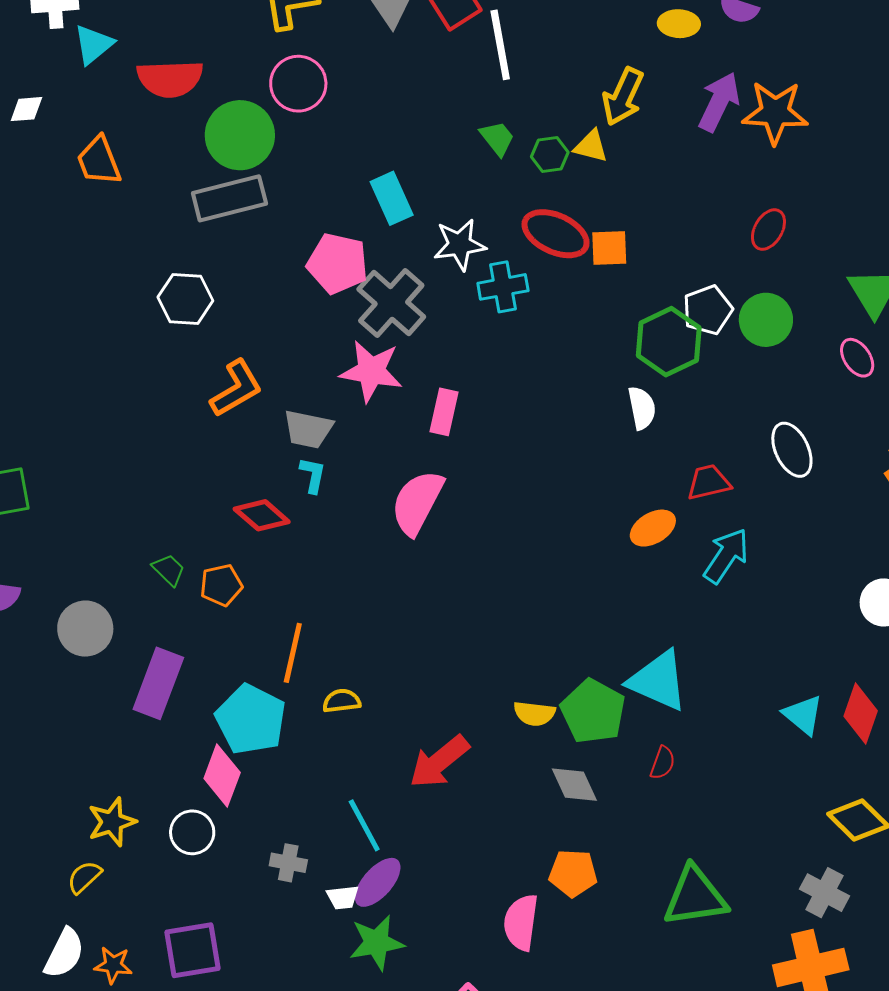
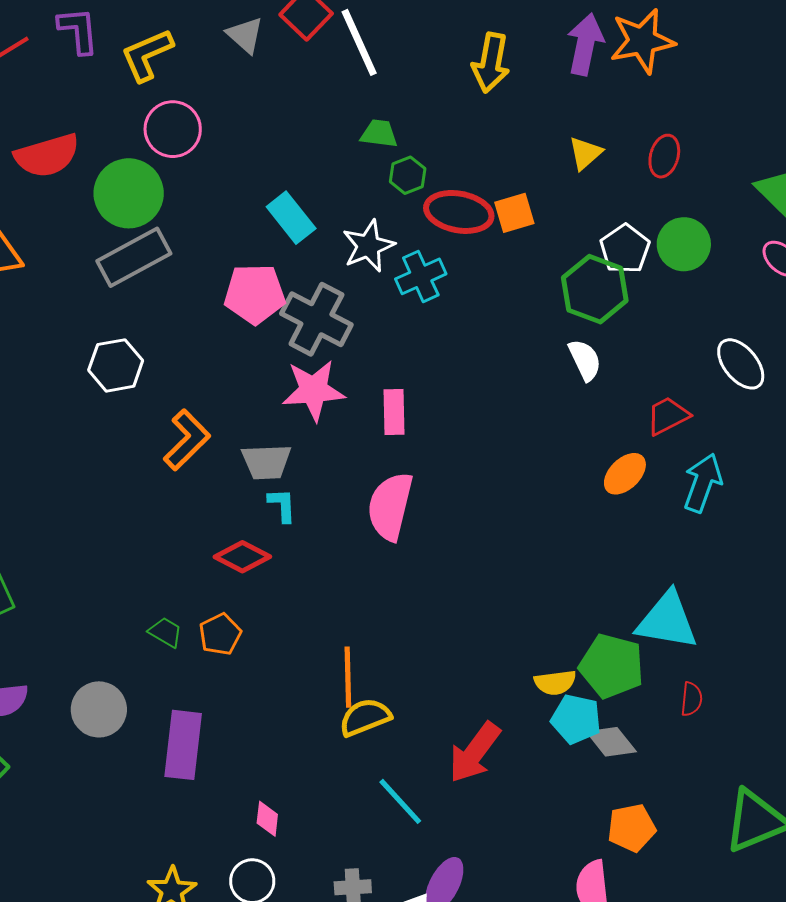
green trapezoid: (497, 138) -> (379, 134), turned -30
yellow triangle: (591, 146) -> (585, 153), moved, turned -42
green hexagon: (550, 154) -> (408, 175), moved
orange line: (293, 653) -> (348, 677), moved
yellow semicircle: (342, 701) -> (365, 717), size x1.4
cyan pentagon: (251, 719) -> (576, 719), moved, size x0.7
pink diamond: (222, 775) -> (267, 819), size x0.6
cyan line: (364, 825) -> (400, 801), moved

